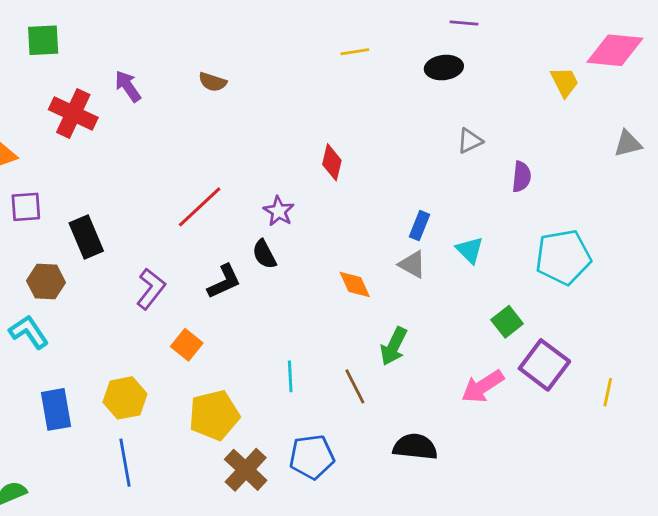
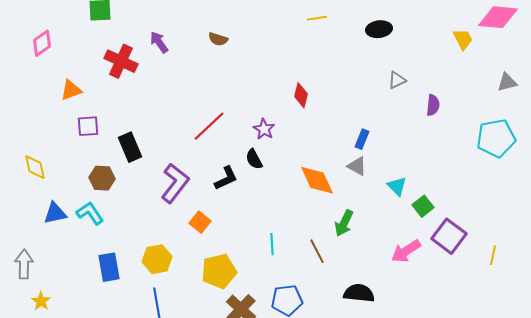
cyan triangle: (470, 250) -> (397, 186), moved
cyan pentagon: (563, 257) -> (496, 138), moved
orange diamond: (355, 284) -> (317, 180), size x1.5
purple L-shape: (151, 289) -> (175, 183), size x1.4

